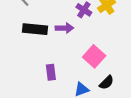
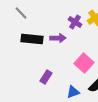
purple rectangle: (51, 72) -> (46, 77), turned 40

